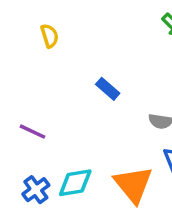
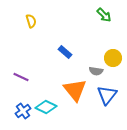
cyan diamond: (75, 183) -> (46, 107), turned 35
orange triangle: (133, 185) -> (75, 90), moved

